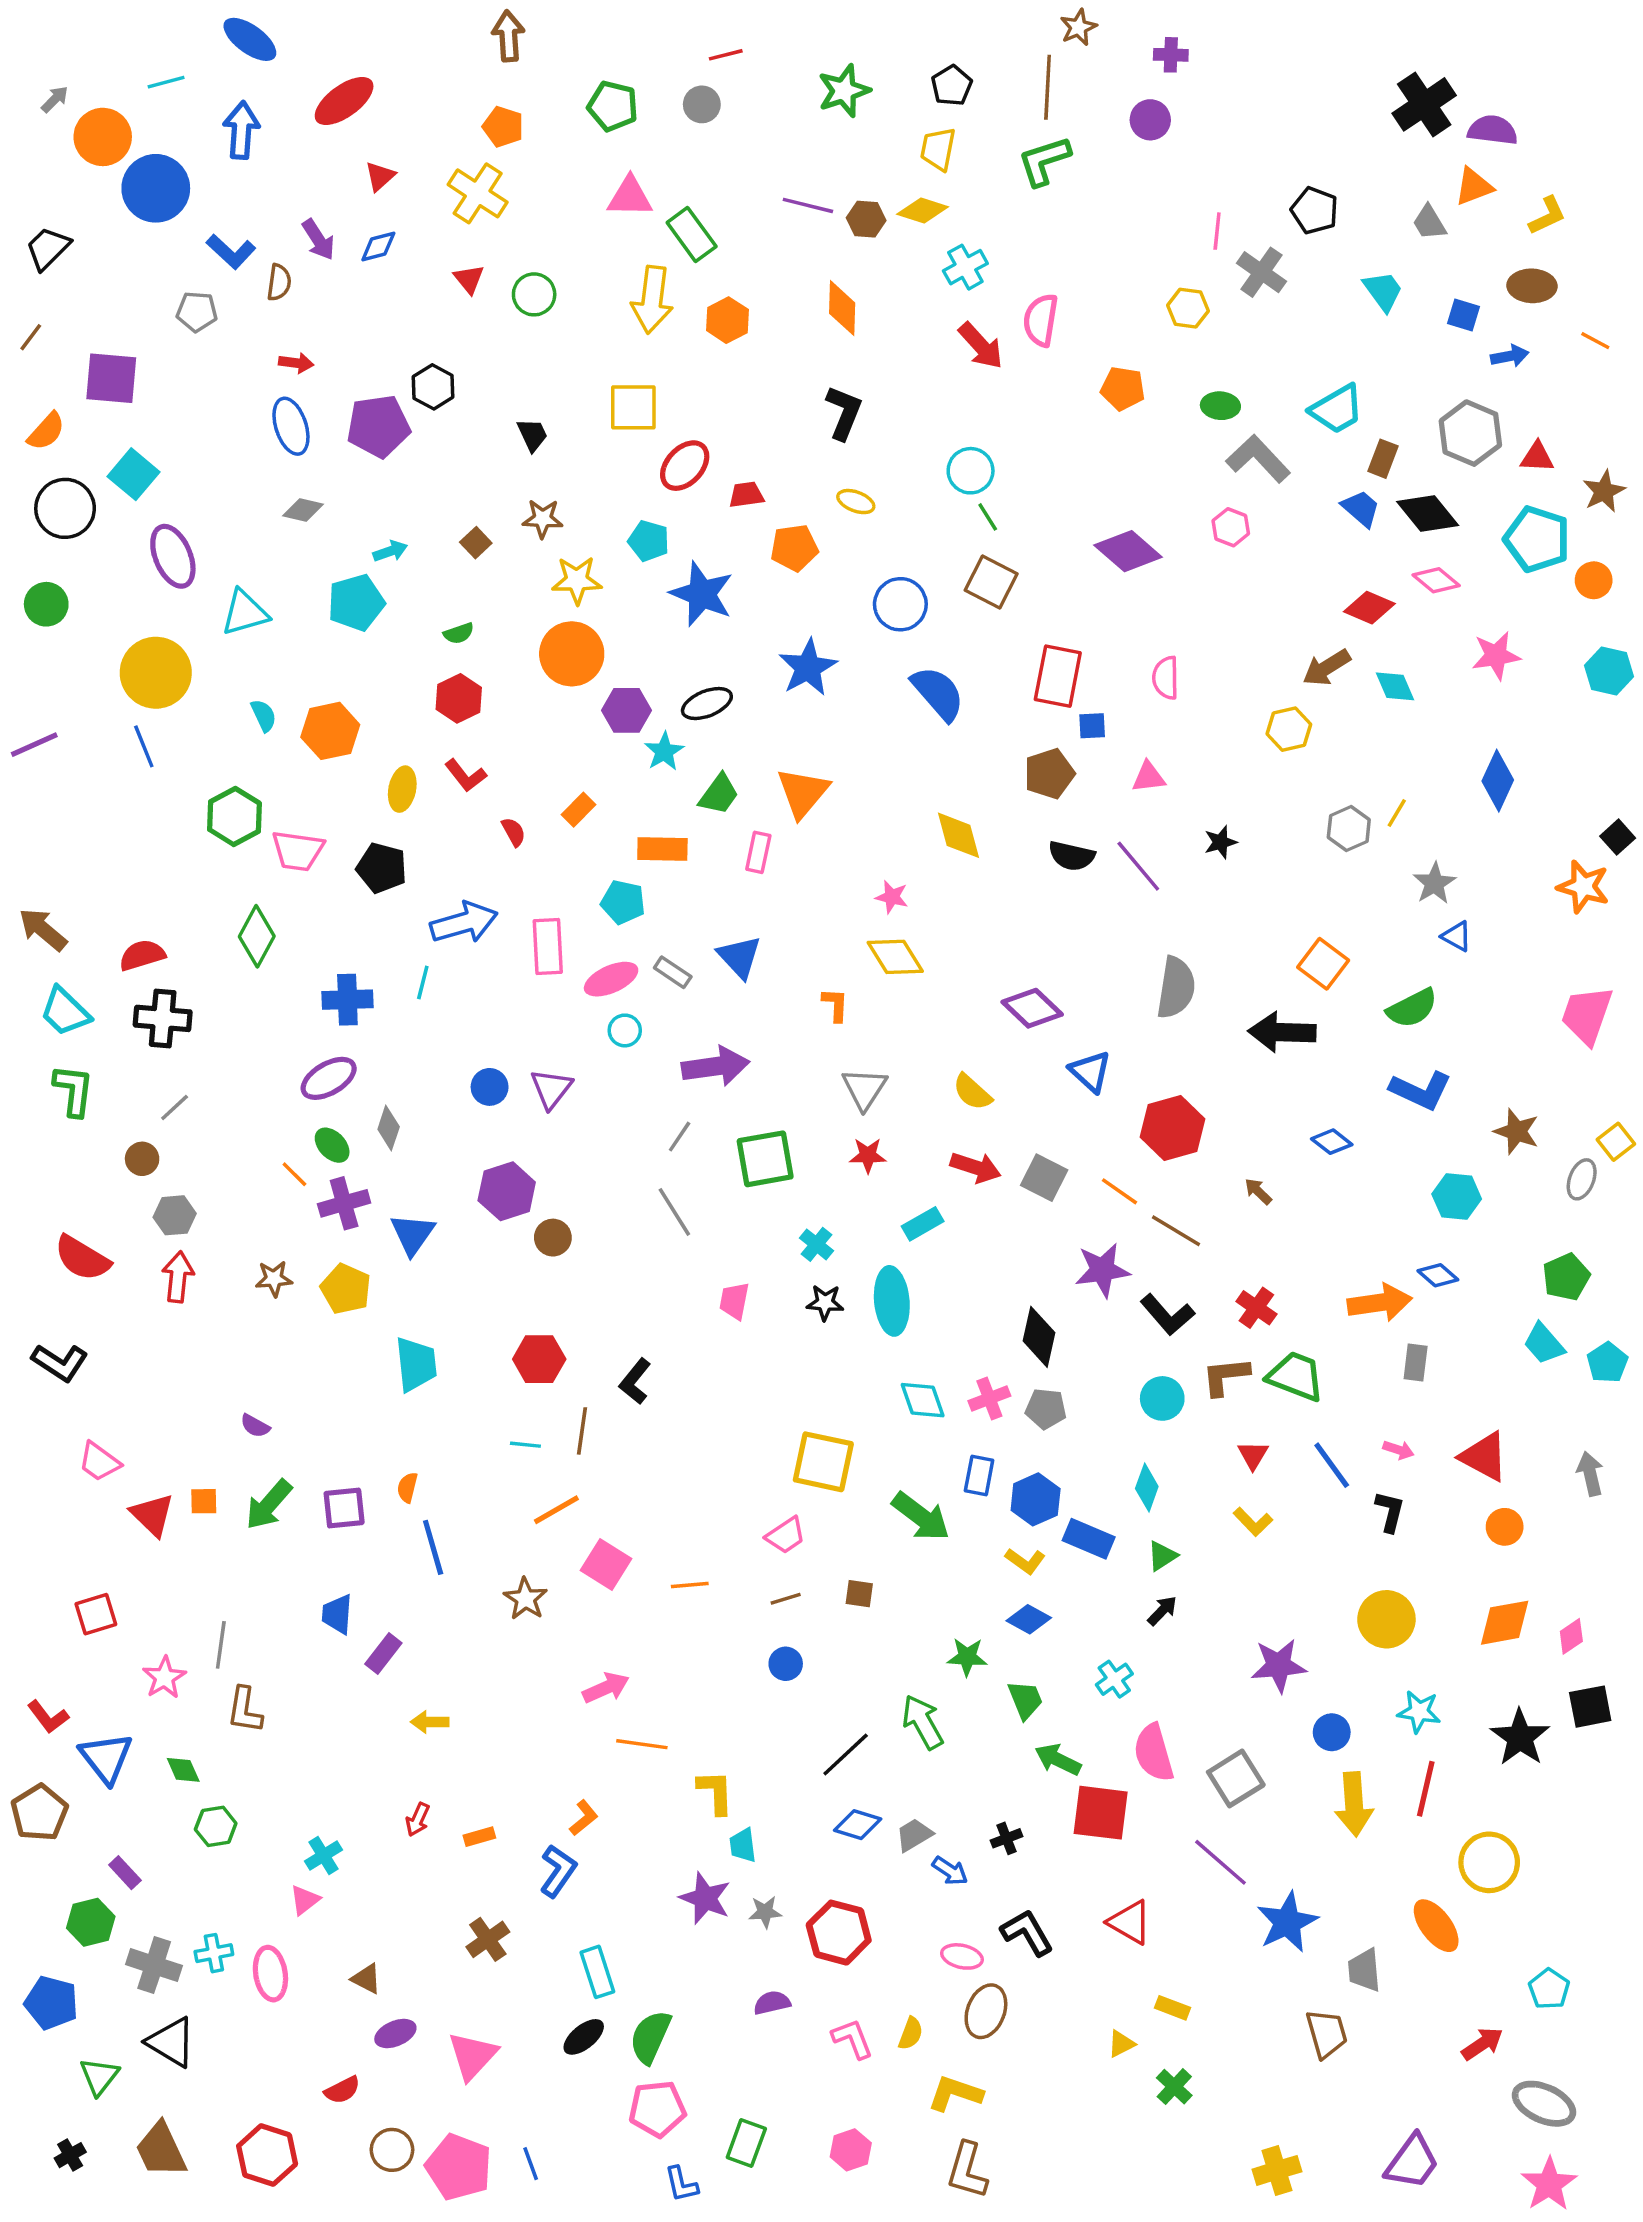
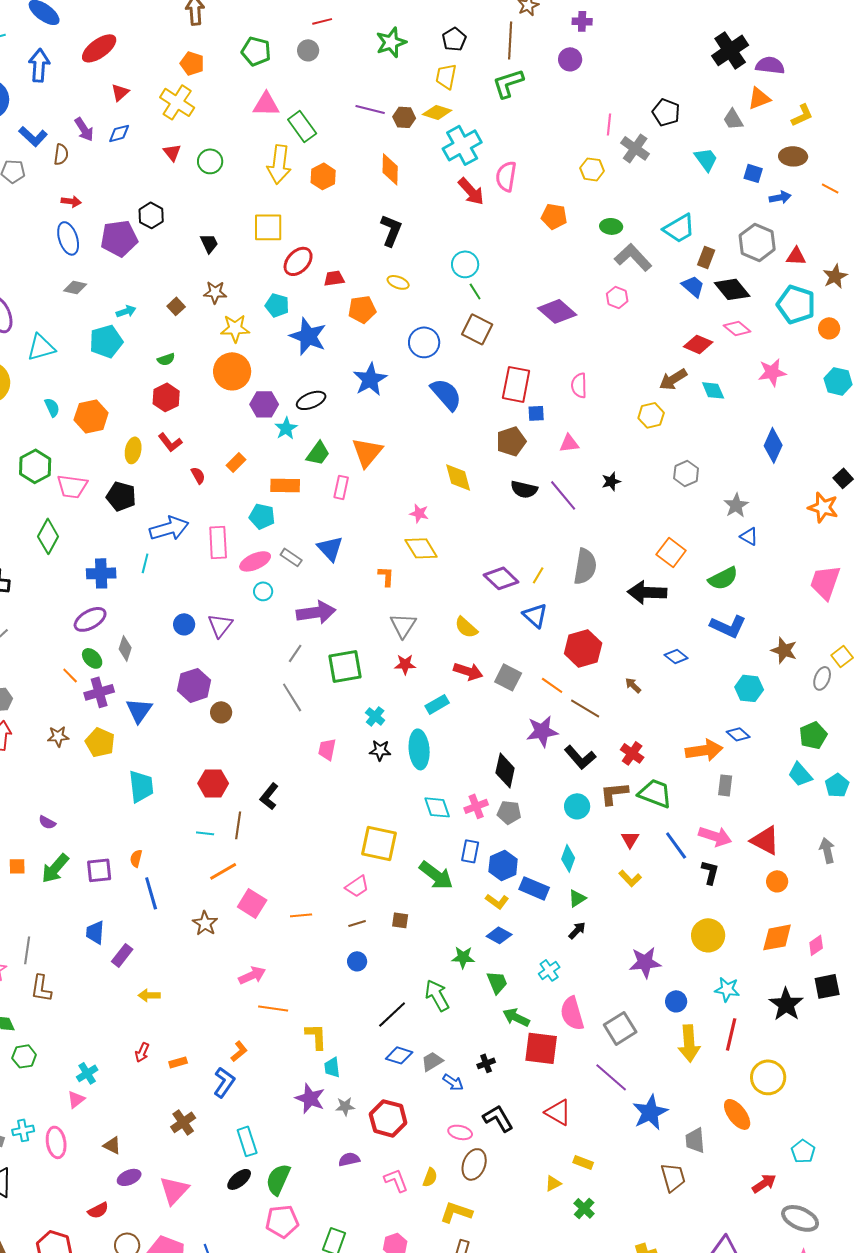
cyan cross: (965, 267) -> (462, 145), size x1.5
yellow line: (1397, 813) -> (538, 575), moved
pink arrow: (1398, 1450) -> (715, 836), size x1.8

